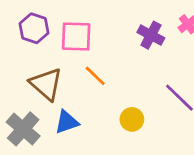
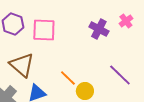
orange line: (95, 76) -> (68, 78), moved

